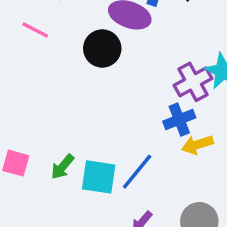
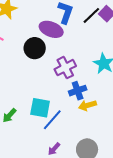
purple cross: (193, 82) -> (65, 68), moved
cyan square: (99, 177) -> (40, 108), moved

